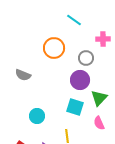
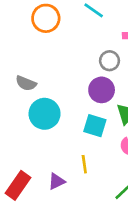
orange circle: (54, 48) -> (46, 18), moved
cyan circle: (37, 116) -> (45, 114), moved, size x1.5

